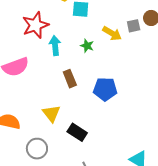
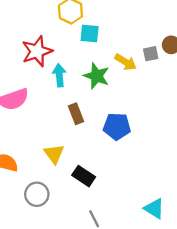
green star: (87, 46) -> (97, 76), size x1.6

